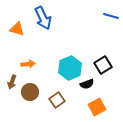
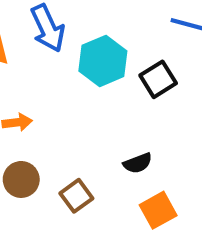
black square: (103, 65) -> (158, 79), moved
cyan hexagon: (70, 68) -> (103, 61), moved

